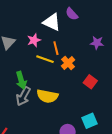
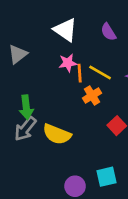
white triangle: (52, 22) -> (65, 30), moved
pink star: (34, 40) -> (68, 63), moved
yellow line: (45, 59) -> (100, 73), moved

